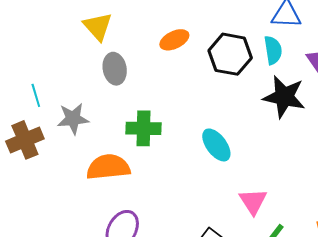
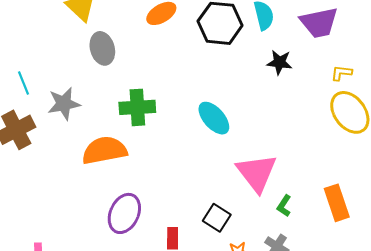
black star: (284, 97) -> (279, 62), size x0.6
pink triangle: (253, 201) -> (257, 173), size x1.4

